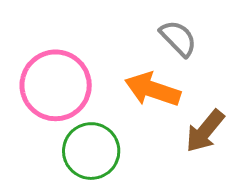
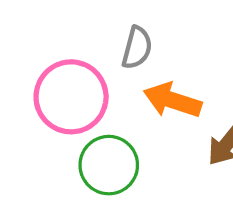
gray semicircle: (178, 38) -> (137, 48), moved, turned 60

